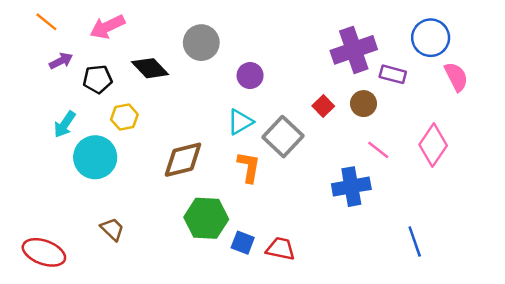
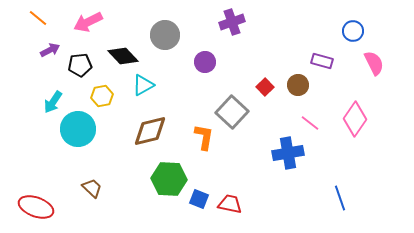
blue circle: (431, 38) -> (353, 31), size x0.7
purple cross: (354, 50) -> (232, 22), moved, size x0.7
cyan triangle: (240, 122) -> (143, 85), moved

